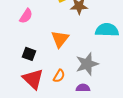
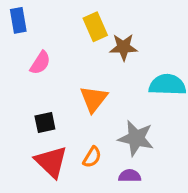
black square: (29, 54) -> (45, 122), turned -32
gray star: (87, 64) -> (136, 138), turned 30

